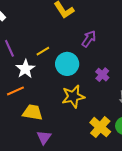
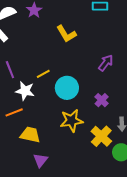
purple arrow: (89, 39) -> (106, 63), moved
white star: (25, 69) -> (25, 91), turned -30
yellow cross: (100, 127) -> (101, 136), moved

